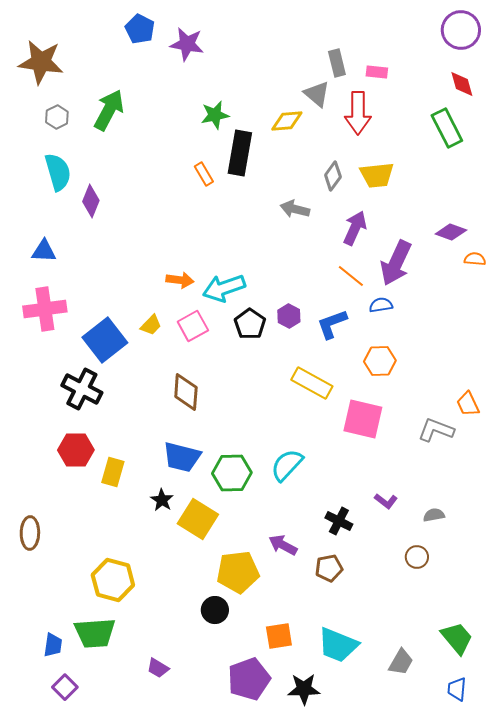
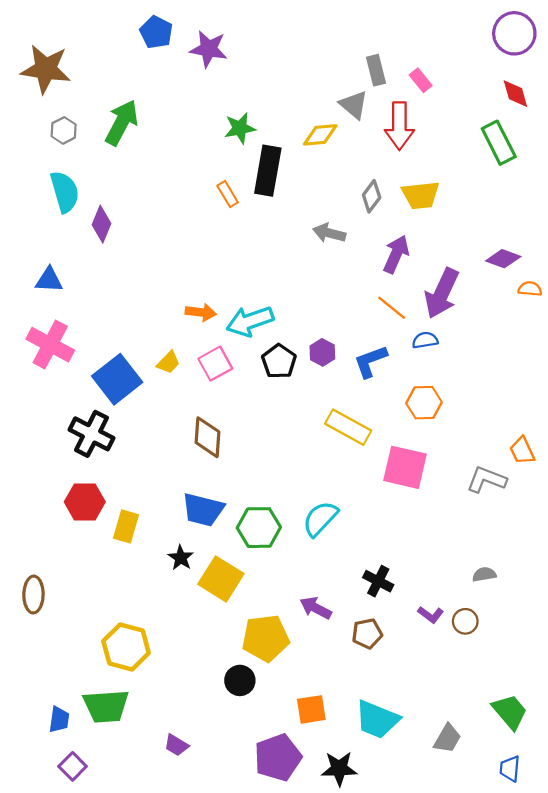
pink rectangle: (377, 72) -> (421, 80), turned 45
pink cross: (45, 309) -> (50, 345), turned 36
purple L-shape: (386, 501) -> (431, 615), moved

